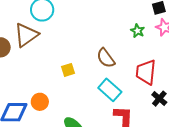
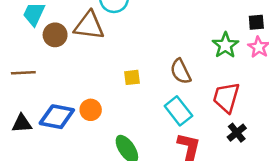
green star: (138, 31) -> (225, 45), size x1.5
brown triangle: (26, 35) -> (89, 26), turned 32

